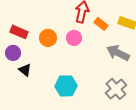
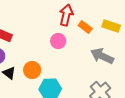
orange circle: (48, 38) -> (32, 70), moved

